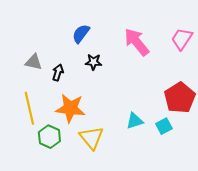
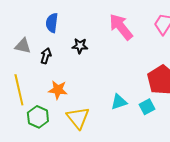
blue semicircle: (81, 34) -> (52, 23), moved, turned -30
orange star: (70, 108) -> (58, 90), size x0.7

